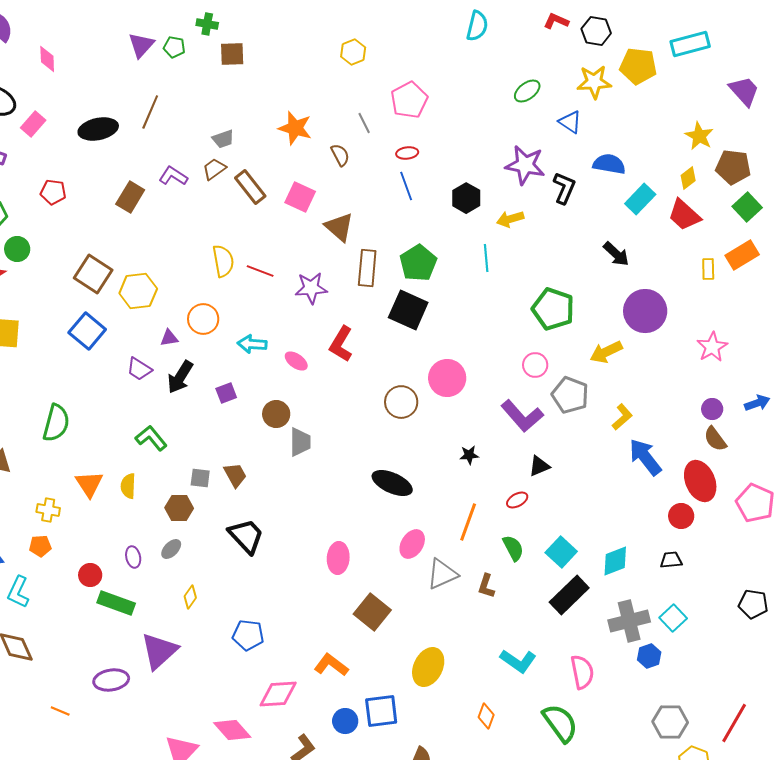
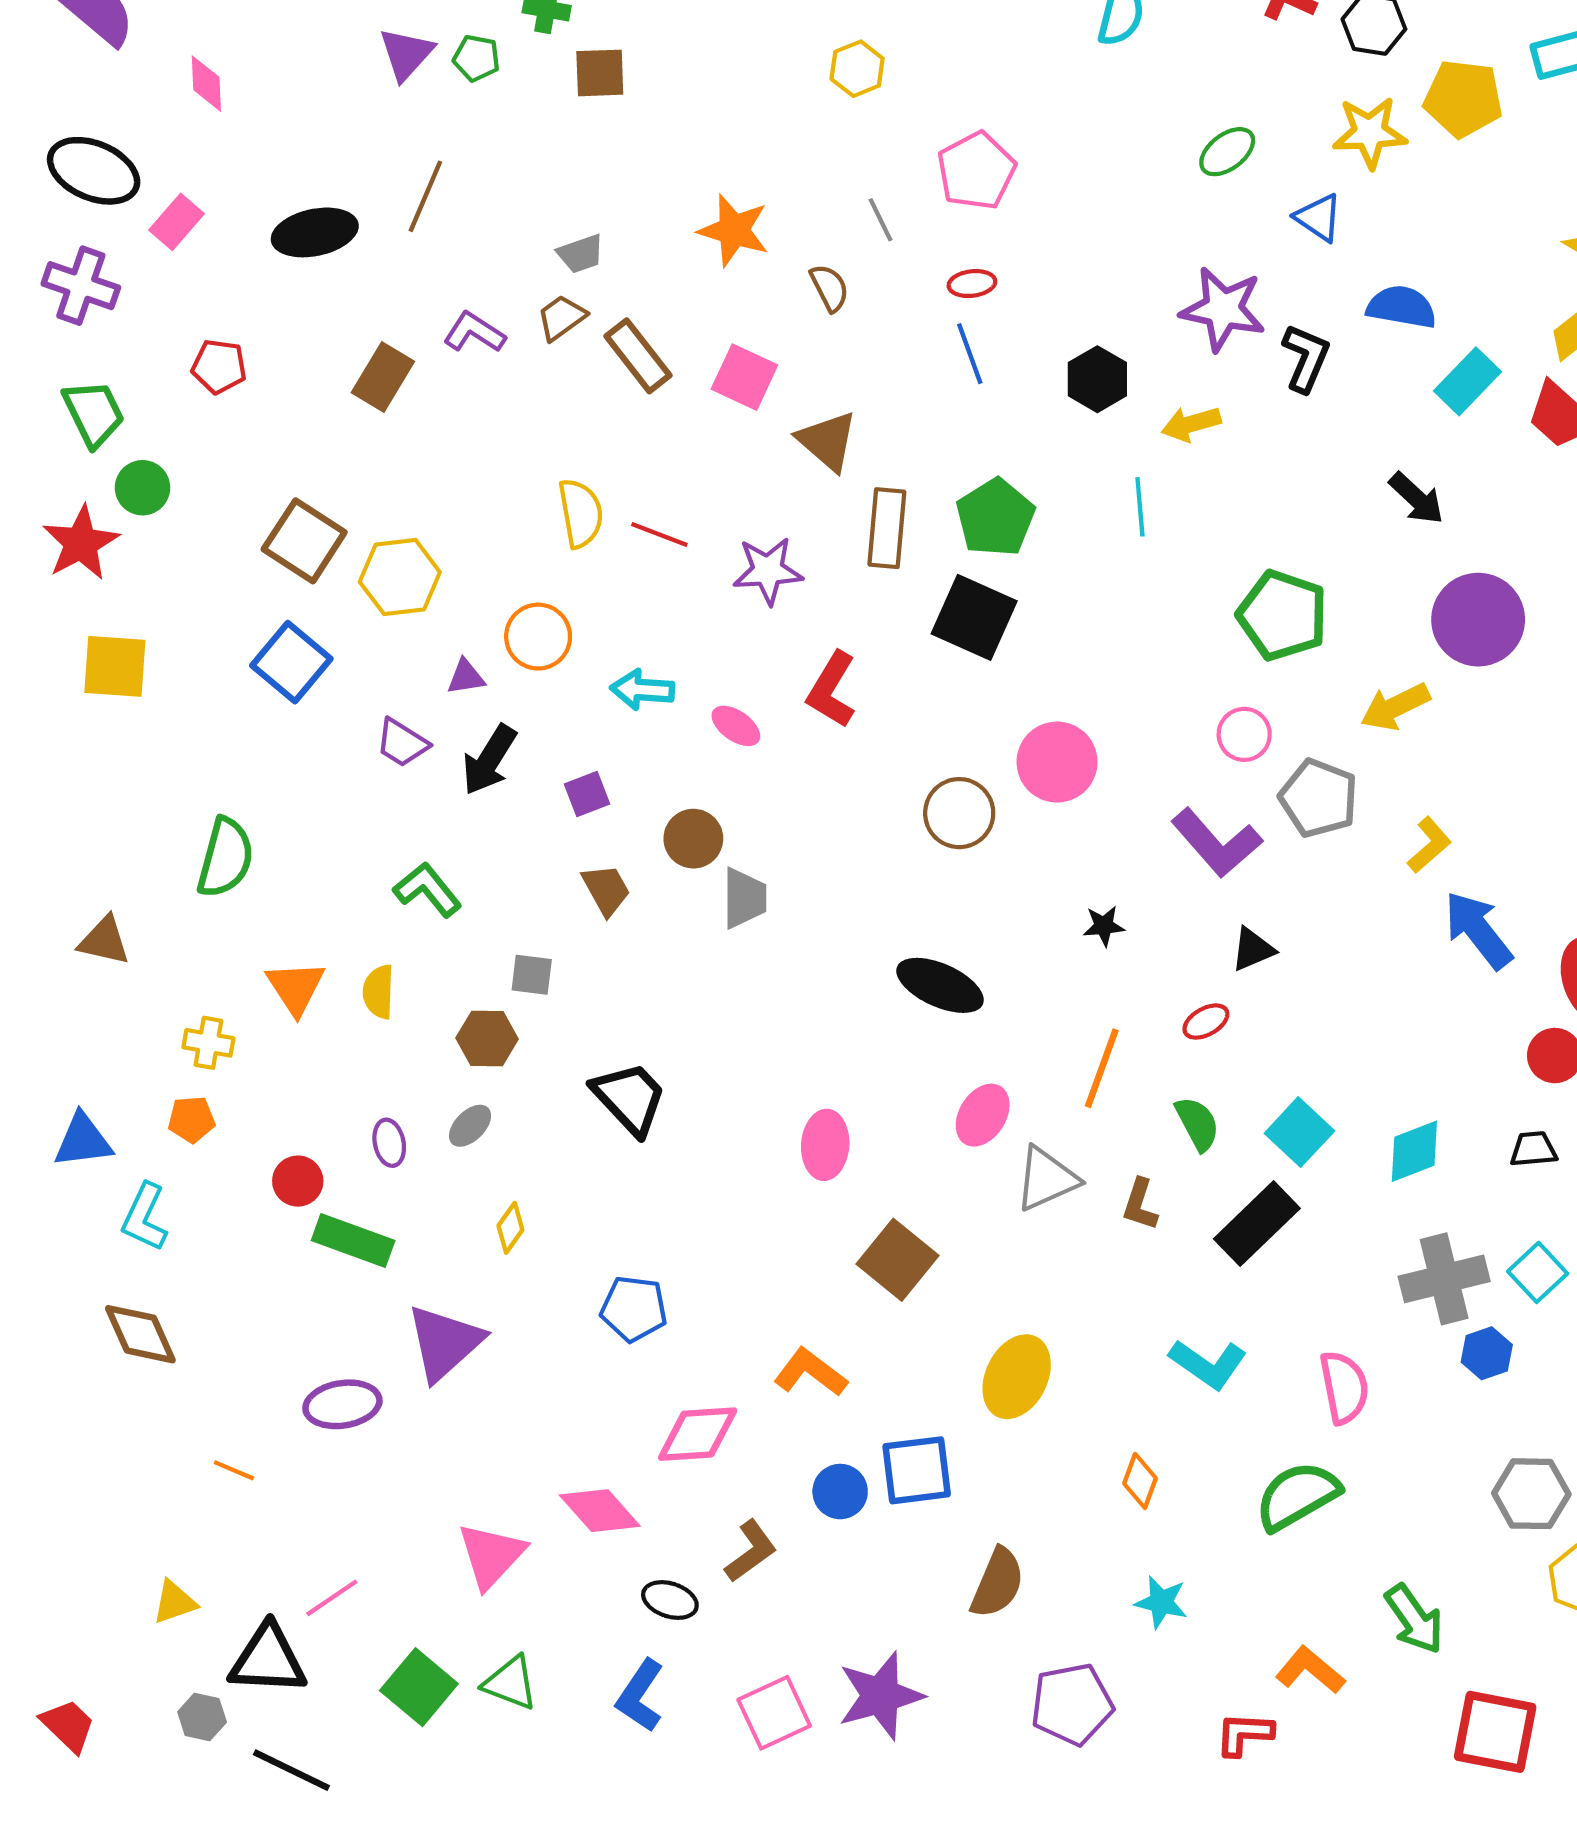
brown trapezoid: (235, 475) -> (606, 890), moved
black rectangle: (569, 595) -> (1257, 1224), moved
green semicircle: (560, 723) -> (1297, 1496), turned -84

